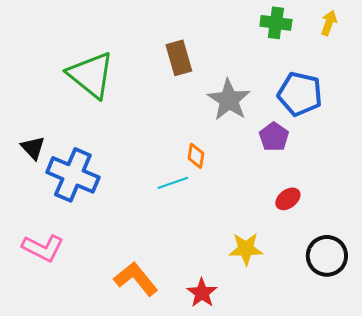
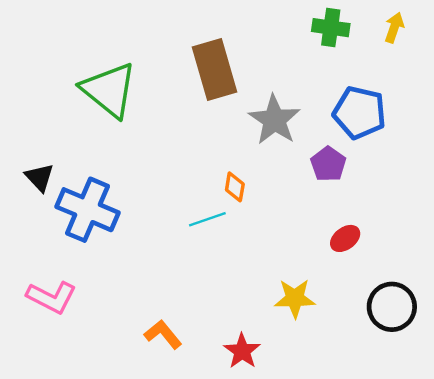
brown rectangle: (179, 58) -> (214, 70), size x1.4
orange L-shape: (136, 279) -> (163, 334), size x0.7

